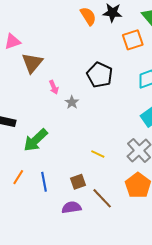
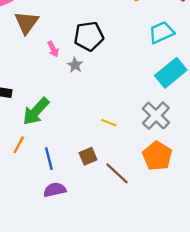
black pentagon: (100, 75) -> (89, 36), moved, turned -30
orange line: (18, 177) -> (19, 145), moved
purple semicircle: (71, 207) -> (55, 190), moved

